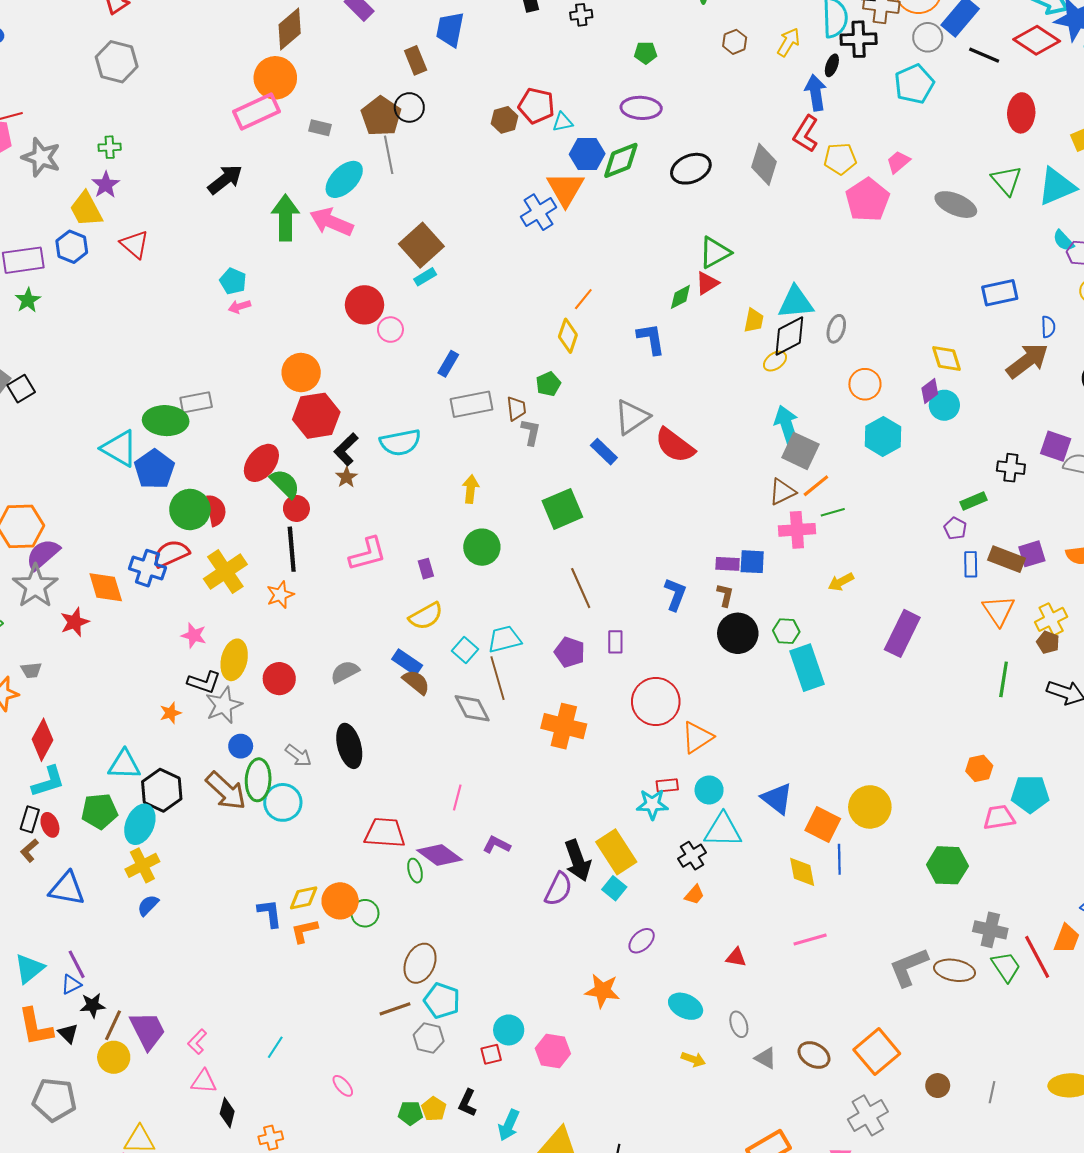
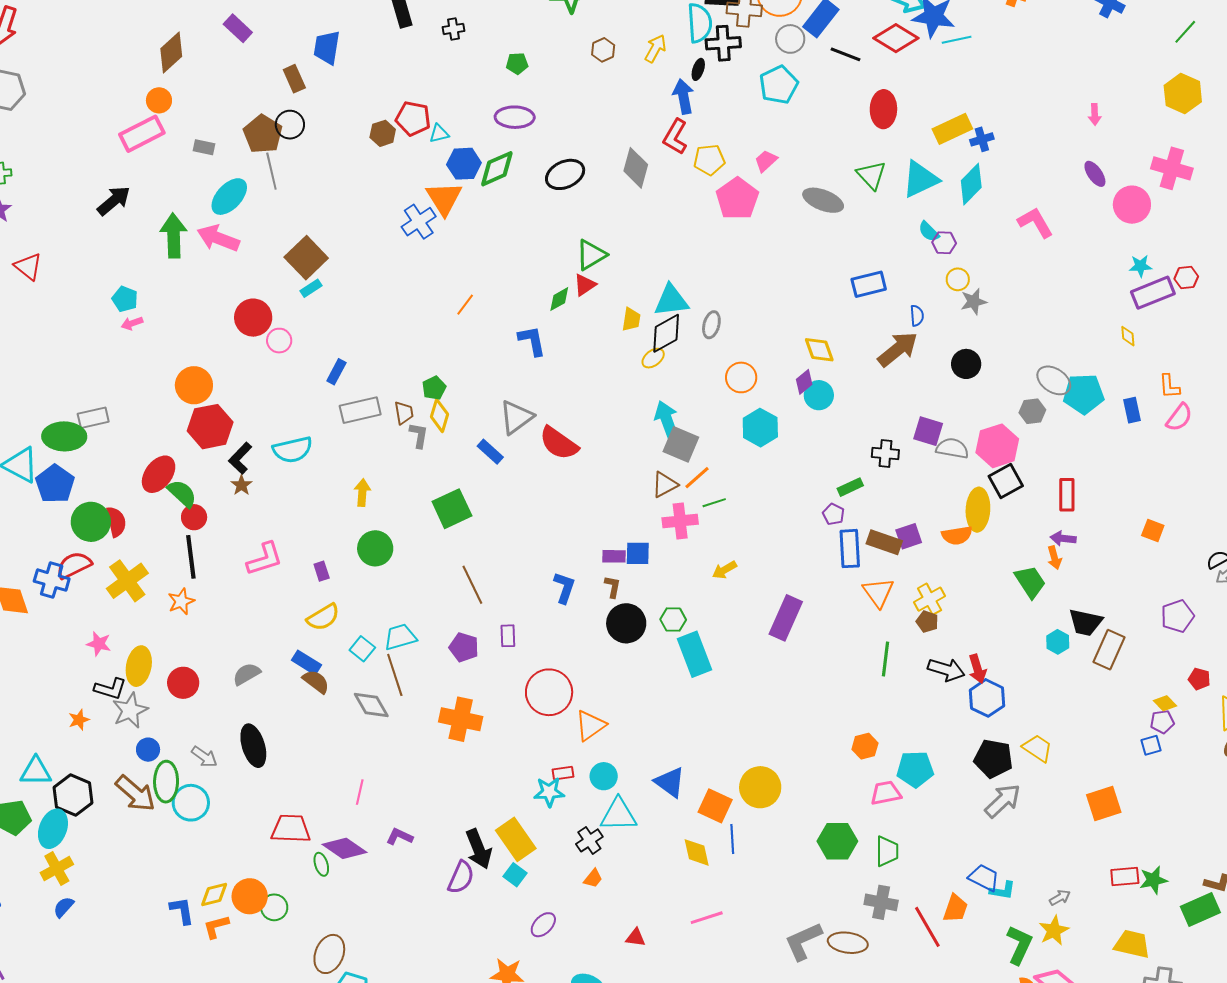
orange circle: (275, 78) -> (159, 100), size x0.6
yellow diamond: (568, 336) -> (439, 416), moved
blue rectangle: (971, 564) -> (850, 549), size x1.5
green trapezoid: (1006, 967) -> (887, 851), moved, turned 36

